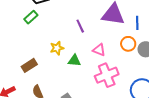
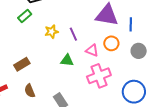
purple line: (80, 26) -> (73, 34), moved
orange circle: (128, 44) -> (111, 43), moved
yellow star: (57, 48) -> (52, 32), moved

